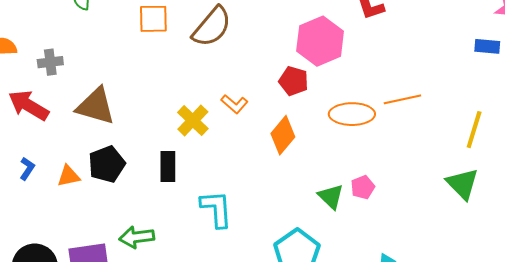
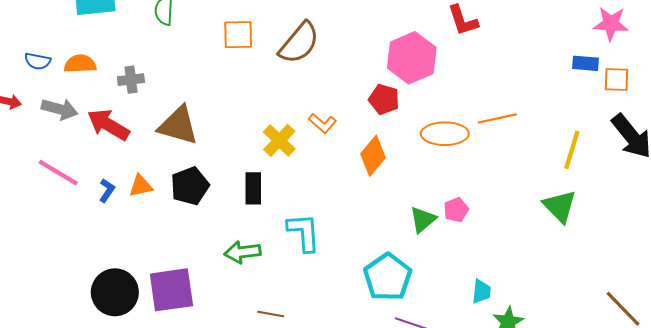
orange triangle: (69, 176) -> (141, 186), moved
green triangle: (331, 197) -> (423, 220), turned 36
green arrow: (137, 237) -> (243, 252), moved

